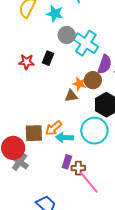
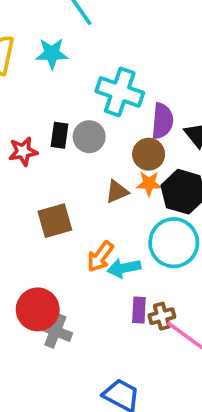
gray circle: (67, 35) -> (89, 137), moved
orange star: (79, 84) -> (149, 184), moved
brown square: (34, 133) -> (55, 221), moved

